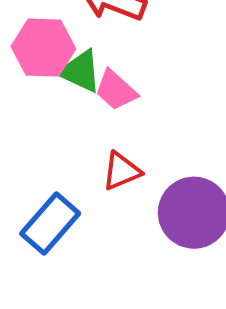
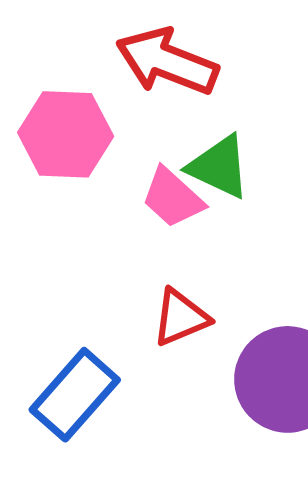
green triangle: (80, 71) -> (219, 167), moved

